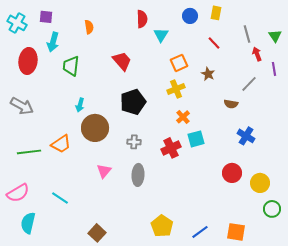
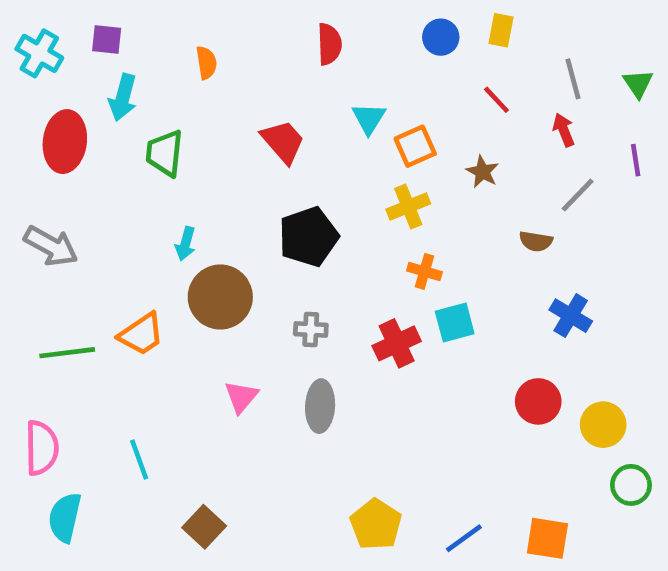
cyan triangle: (161, 35) -> (369, 118), moved
red arrow: (257, 54) -> (564, 130), moved
orange cross: (183, 117) -> (424, 271), turned -32
pink semicircle: (18, 193) -> (42, 448), turned -60
cyan line: (60, 198) -> (139, 459), turned 36
brown square: (97, 233) -> (204, 527), moved

